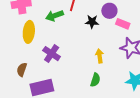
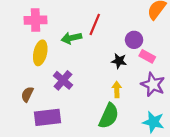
black star: (92, 22) -> (119, 61), moved
green semicircle: (95, 80) -> (109, 116), size x1.6

